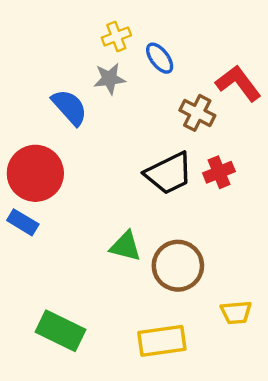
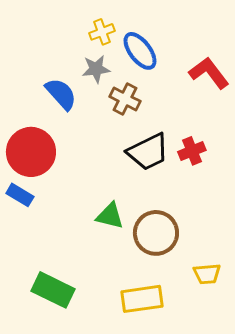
blue ellipse: (160, 58) -> (140, 51), size x1.4
brown cross: (197, 113) -> (125, 99), moved

